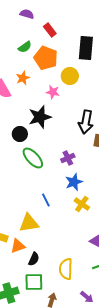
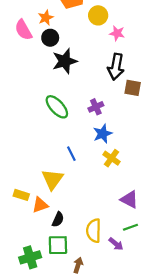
pink star: (53, 92) -> (117, 33), moved
black circle: (20, 134) -> (50, 38), moved
yellow triangle: (29, 223) -> (52, 179), turned -45
purple arrow: (87, 297) -> (116, 244), moved

